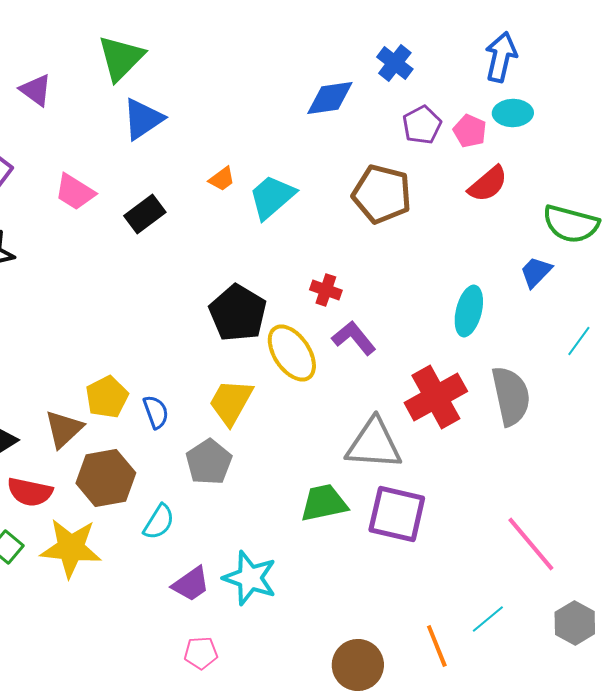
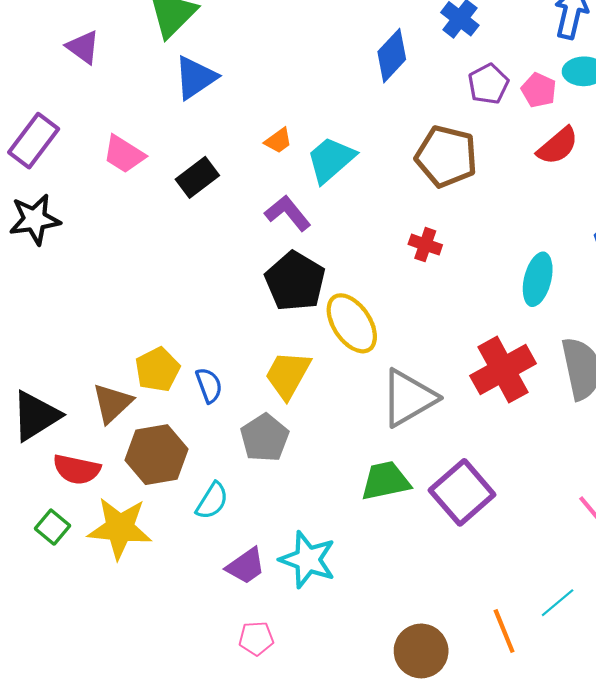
blue diamond: (330, 98) -> (392, 56), turned -39
red cross: (326, 290) -> (425, 245), moved
purple L-shape: (354, 338) -> (288, 213), moved
gray triangle: (374, 444) -> (408, 398), moved, turned -34
purple square: (397, 514) -> (462, 492), turned 36

